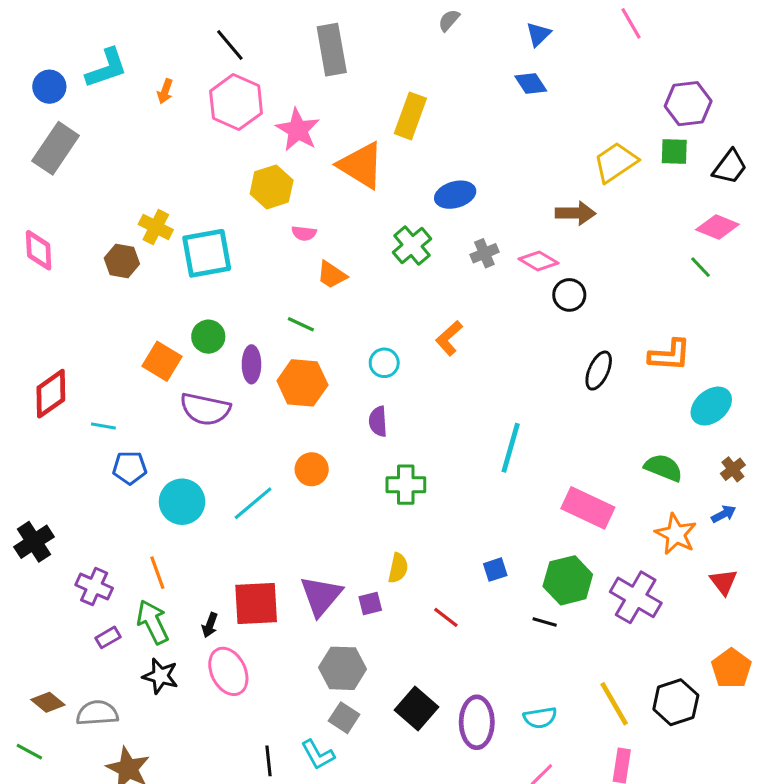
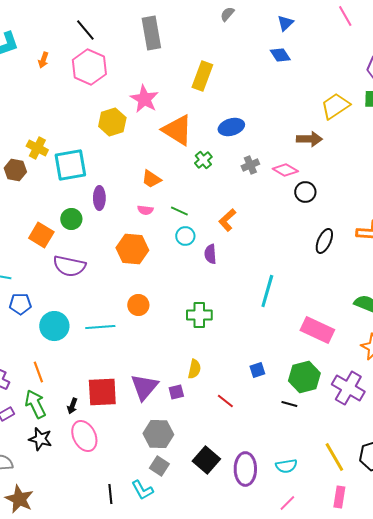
pink star: (298, 130) -> (144, 99), moved
orange triangle: (361, 165) -> (177, 130), moved
pink semicircle: (304, 233) -> (145, 210), moved
green cross: (412, 246) -> (203, 160), size x0.7
green line: (301, 324) -> (179, 211), moved
purple ellipse: (251, 364) -> (99, 198), moved
purple semicircle: (378, 421) -> (210, 254), moved
cyan line: (253, 503) -> (100, 327), turned 36

